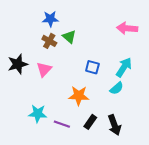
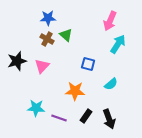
pink arrow: (127, 28) -> (110, 21), moved, turned -72
cyan arrow: (124, 67) -> (118, 44), moved

